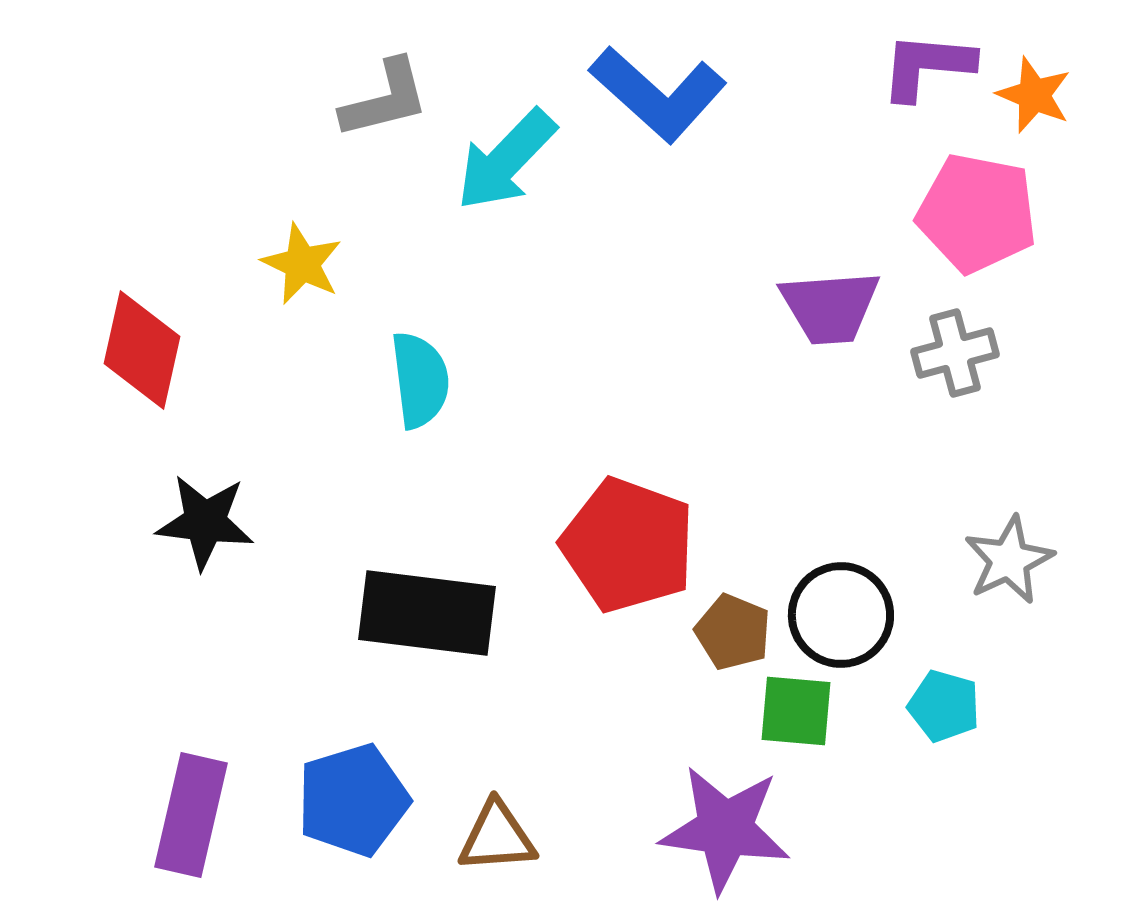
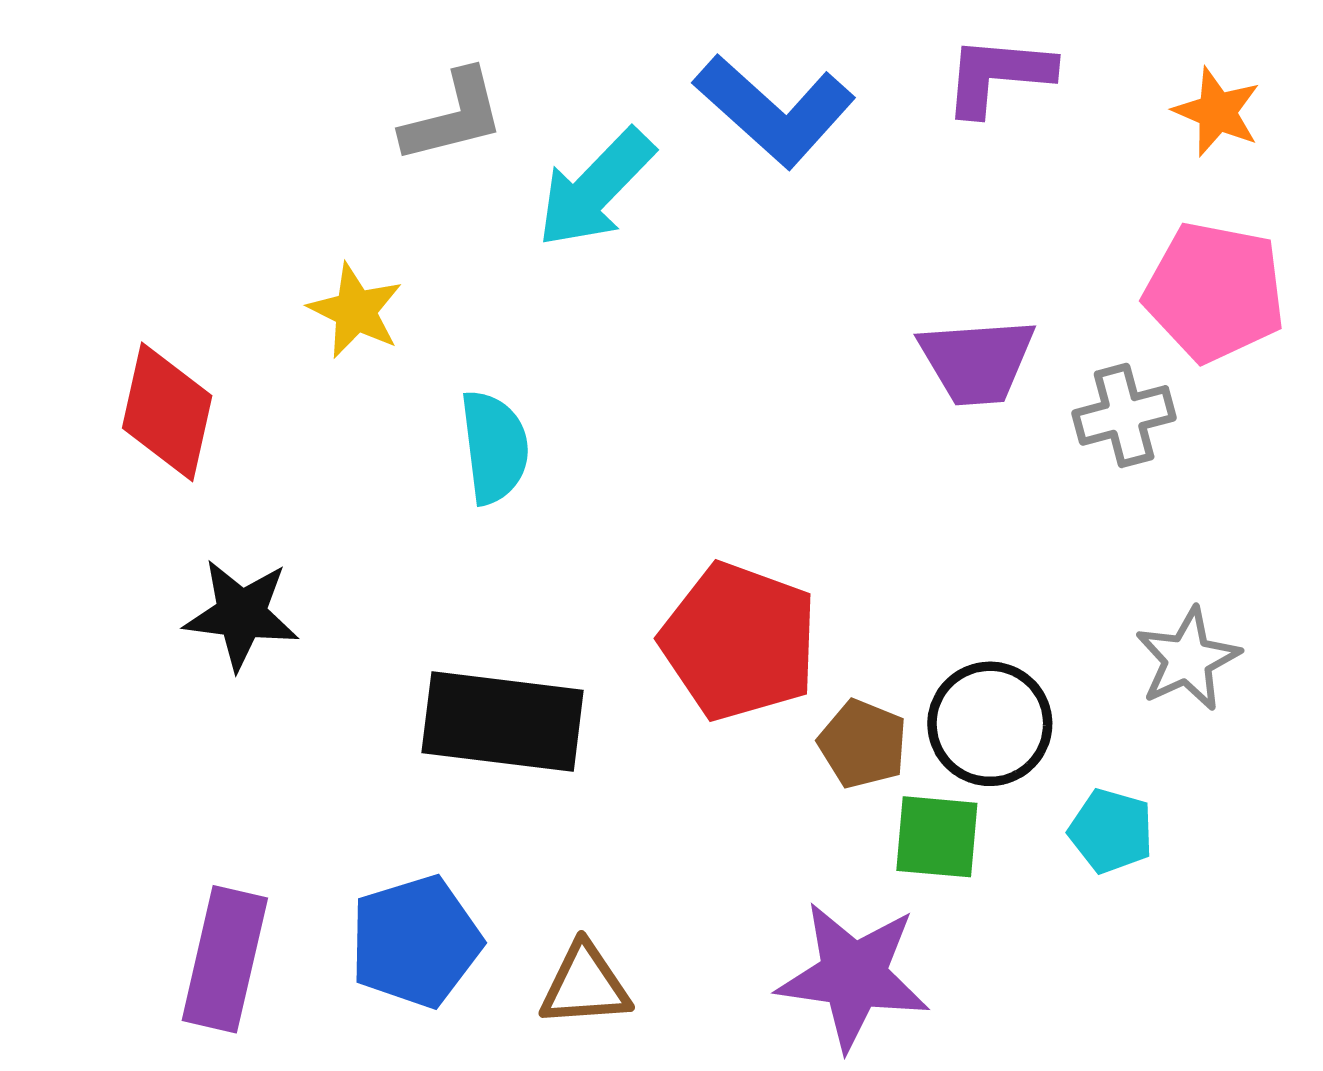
purple L-shape: (927, 66) -> (998, 75), moved
pink pentagon: (977, 213) -> (1215, 292), moved

